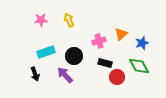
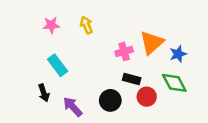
orange triangle: (121, 34) -> (152, 43), size x1.5
cyan rectangle: (46, 52) -> (58, 65), turned 72
black circle: (74, 56) -> (110, 100), moved
purple arrow: (65, 75) -> (73, 107), moved

